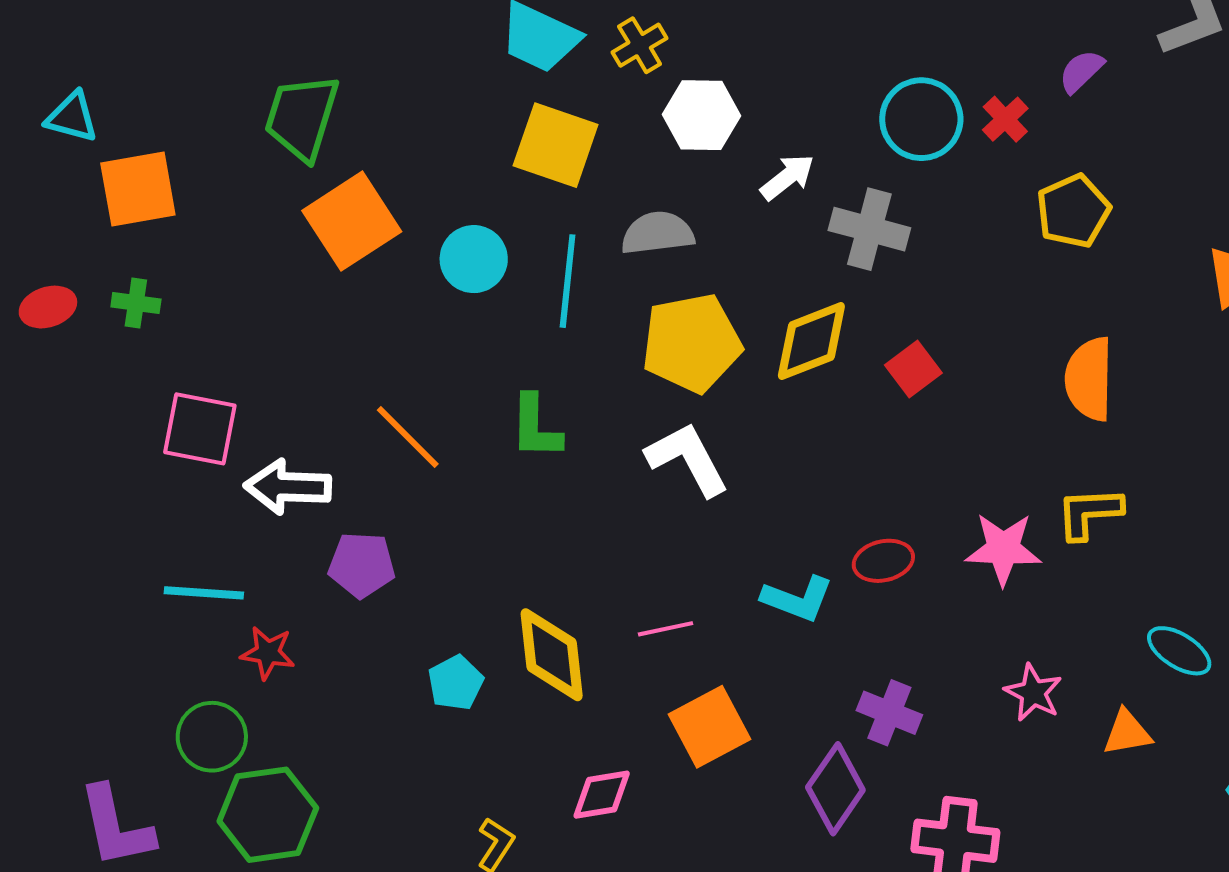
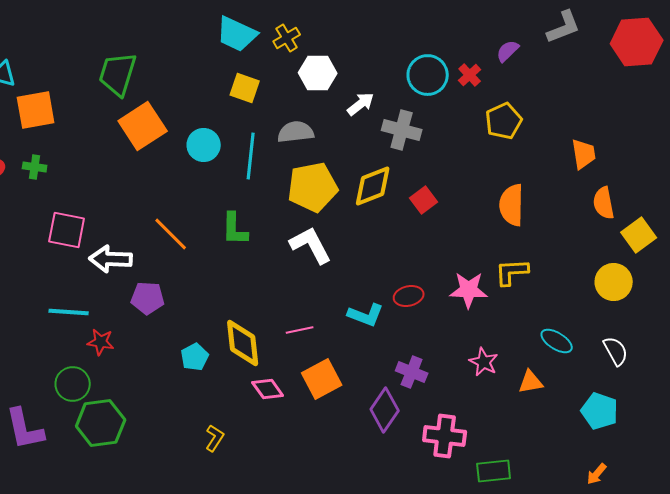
yellow square: (556, 145) -> (245, 88), size x0.7
pink diamond: (602, 795) -> (268, 389), moved, turned 64

